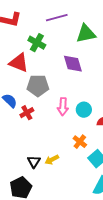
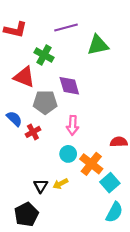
purple diamond: (73, 64) -> (69, 86), moved
cyan circle: (84, 110) -> (68, 154), moved
orange cross: (80, 142) -> (91, 164), size x1.5

